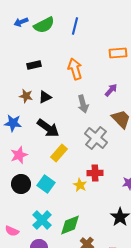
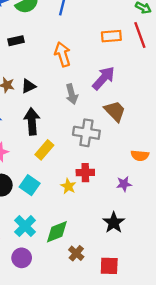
black rectangle: (34, 65) -> (16, 41), moved
purple arrow: (111, 90) -> (104, 78), size x1.6
black arrow: (48, 128) -> (32, 121), turned -130
gray cross: (96, 138) -> (86, 133), turned -30

